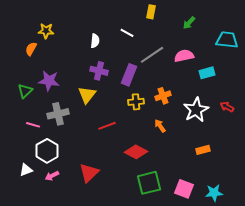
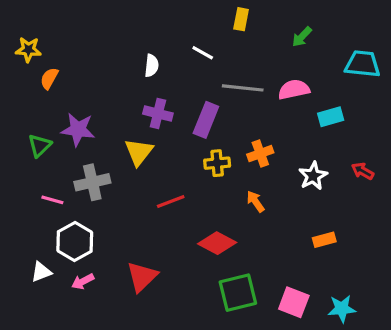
yellow star: (46, 31) -> (28, 50), moved
gray line: (152, 55) -> (243, 88), turned 40
white star: (196, 110) -> (313, 176), size x0.7

